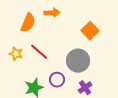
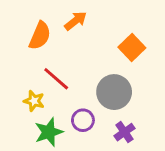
orange arrow: (52, 13) -> (75, 21), turned -35
yellow star: (16, 54) -> (34, 101), moved

